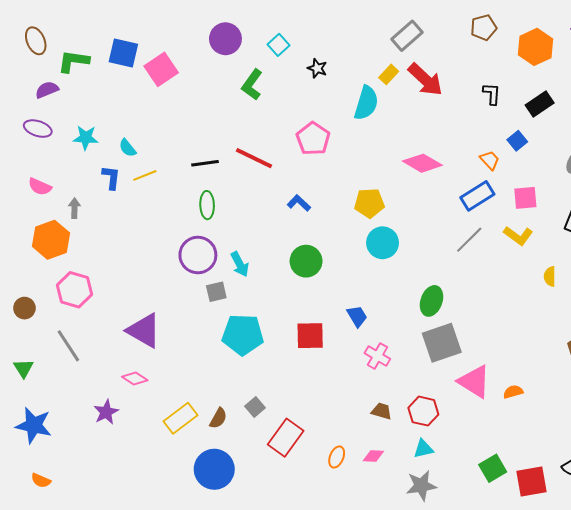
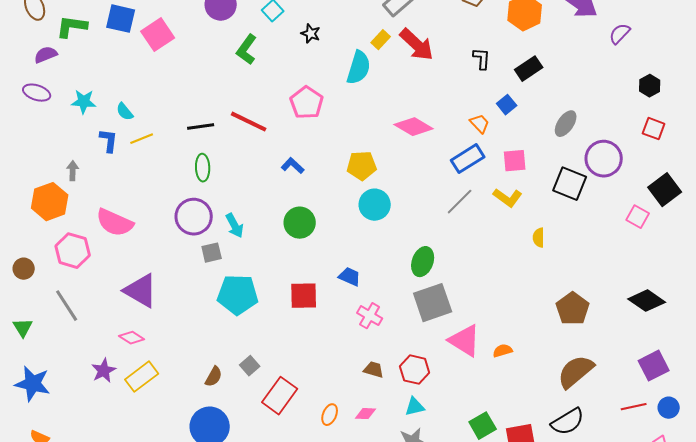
pink semicircle: (40, 187) -> (115, 223), moved, size x1.6
blue trapezoid: (357, 316) -> (350, 277), turned -35
yellow rectangle: (181, 418) -> (142, 377), moved

